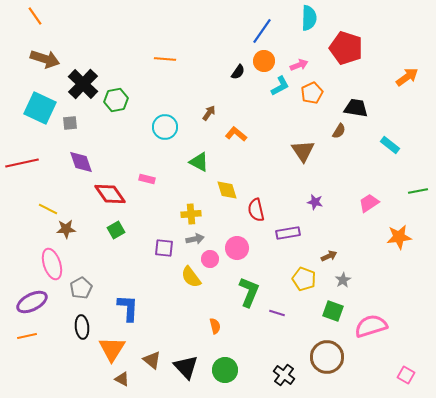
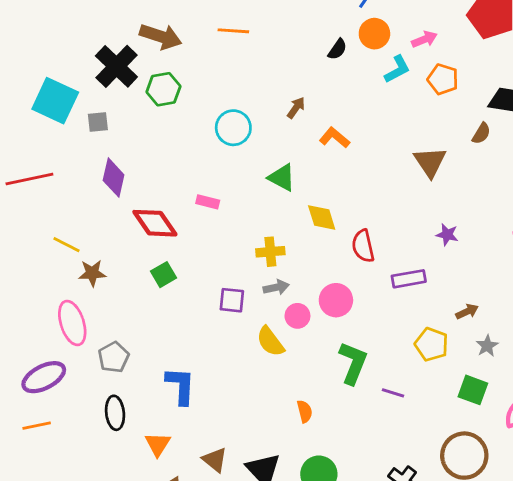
brown arrow: (45, 59) -> (161, 36), moved
orange pentagon: (312, 93) -> (443, 79), turned -30
purple diamond: (81, 162) -> (114, 178), turned 32
orange triangle: (112, 349) -> (158, 444), size x0.7

